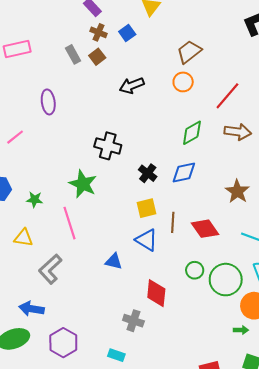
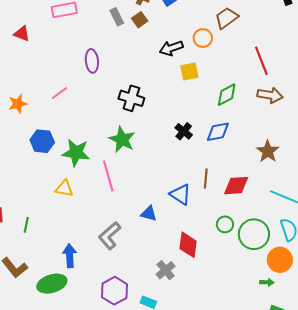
orange circle: (183, 82) -> (203, 38), moved
red line: (227, 96) -> (261, 61), turned -64
black cross: (108, 146) -> (131, 98), moved
green star: (35, 200) -> (76, 153), size x1.8
yellow square: (146, 208) -> (189, 72), moved
red diamond: (205, 229) -> (236, 186), turned -60
gray L-shape: (50, 269) -> (110, 236), moved
blue arrow: (32, 309) -> (70, 256), turned 75
gray cross: (133, 321) -> (166, 270), turned 30
purple hexagon: (63, 343) -> (115, 291), moved

